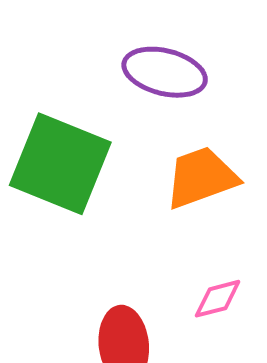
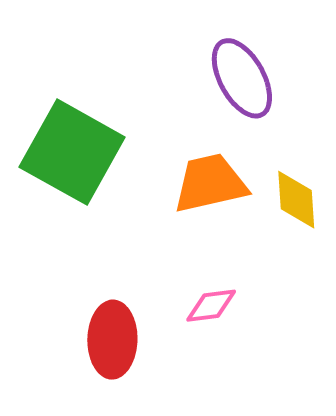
purple ellipse: (165, 72) -> (242, 78), moved, turned 40

